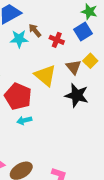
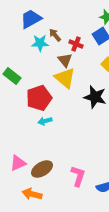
brown triangle: (74, 67) -> (65, 60), moved
red pentagon: (18, 96) -> (39, 98), turned 30

